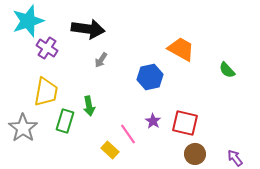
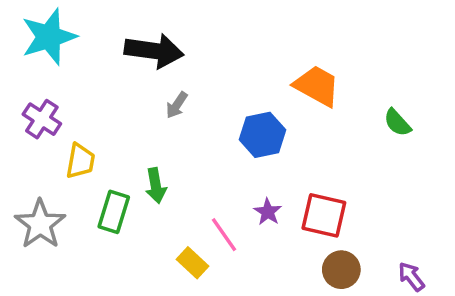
purple cross: (47, 48) -> (42, 119), moved
yellow trapezoid: (46, 92) -> (80, 161), size x0.7

